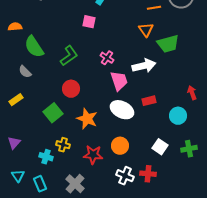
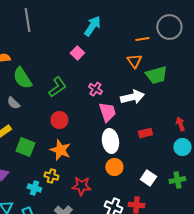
pink square: (89, 22) -> (77, 53), turned 32
red rectangle: (149, 101) -> (145, 133), moved
white ellipse: (122, 110) -> (110, 141), turned 55
green square: (53, 113) -> (25, 147), moved, turned -30
cyan circle: (178, 116) -> (182, 147), moved
orange star: (87, 119) -> (60, 150), moved
orange circle: (120, 146) -> (114, 167), moved

